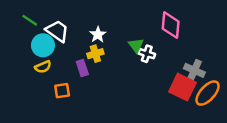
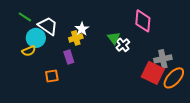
yellow cross: (95, 54) -> (76, 38), moved
white cross: (147, 54) -> (123, 45), turned 32
yellow semicircle: (43, 67) -> (29, 51), moved
gray cross: (194, 70) -> (163, 59), turned -36

